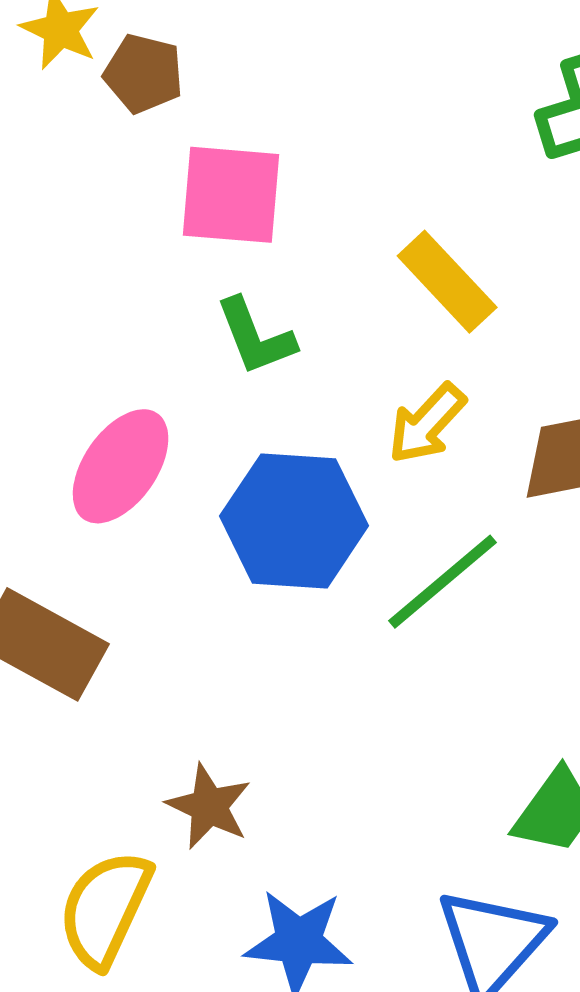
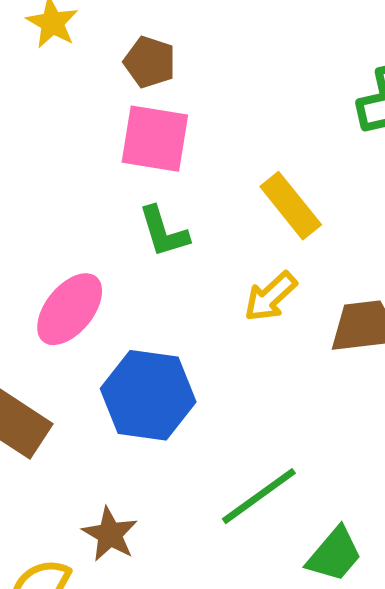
brown pentagon: (144, 74) -> (150, 62), moved
blue hexagon: (294, 521) -> (148, 395), moved
green line: (442, 582) -> (259, 496), moved

